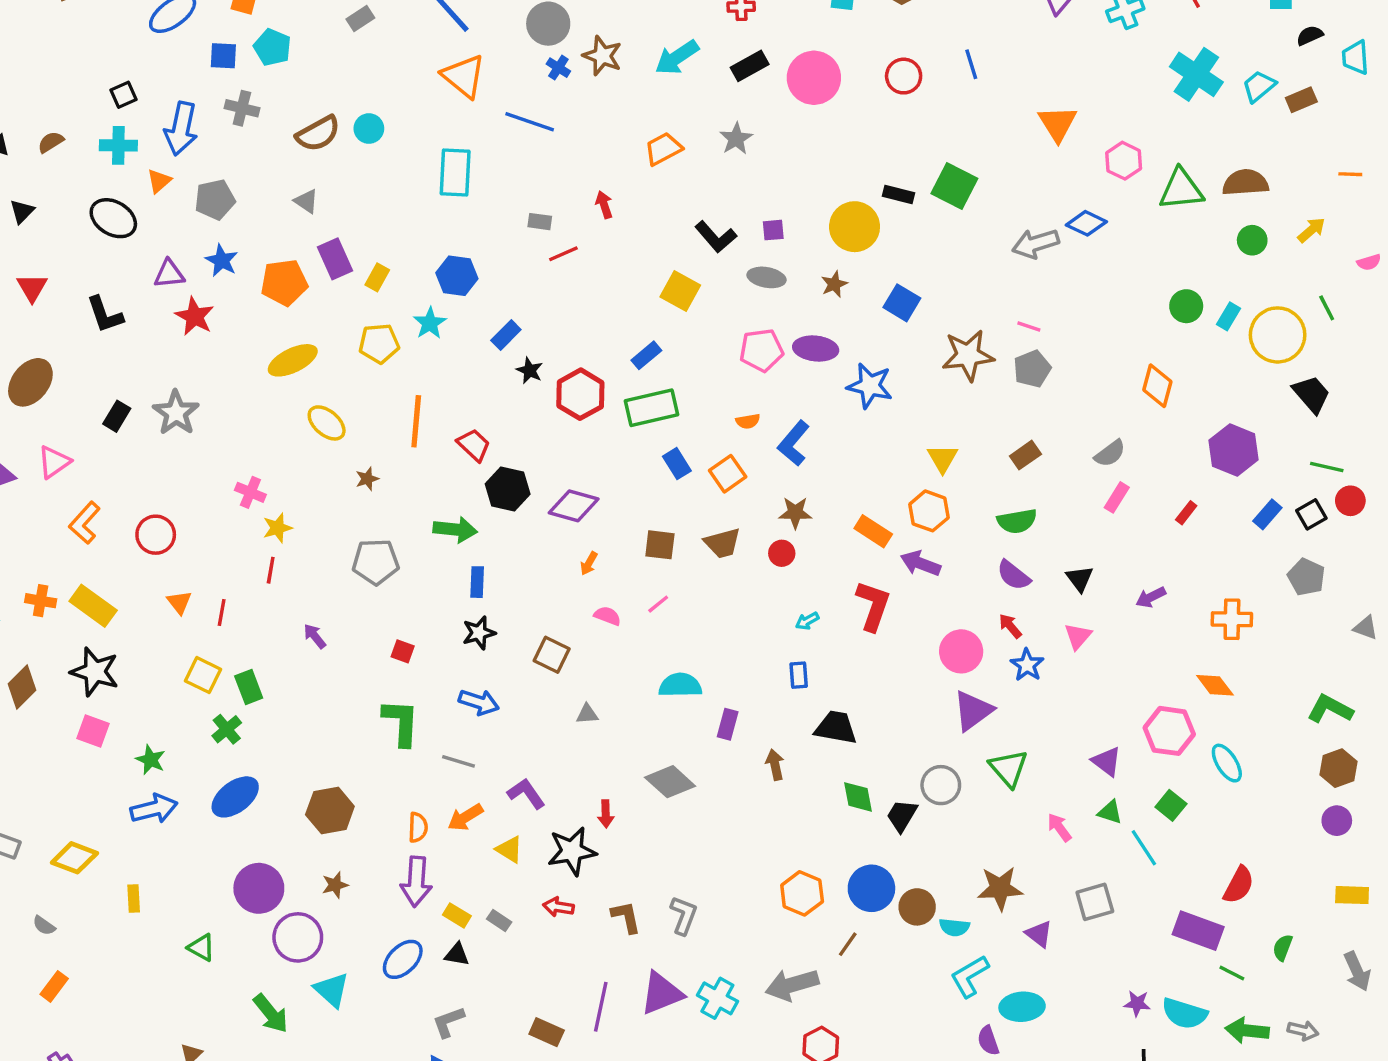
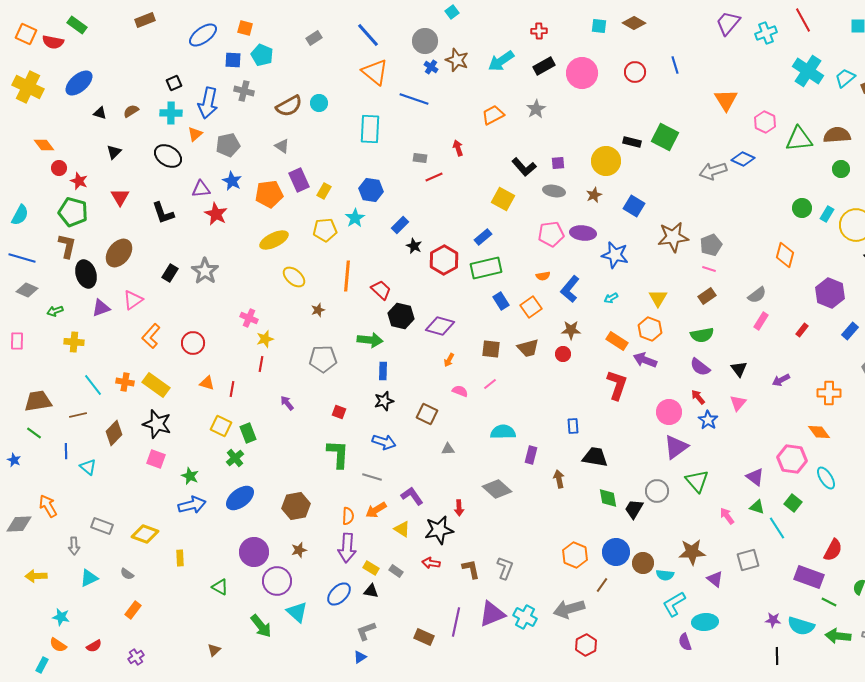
pink line: (1029, 327) -> (709, 269), moved
orange triangle: (179, 602) -> (207, 383), turned -35
cyan arrow: (807, 621) -> (611, 298), moved

